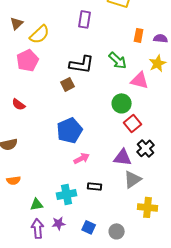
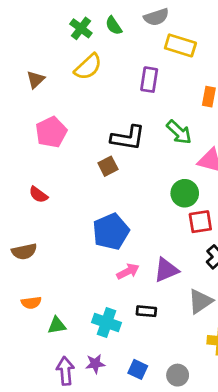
purple rectangle: (85, 19) -> (149, 80), moved
yellow semicircle: (40, 34) -> (88, 67), moved
red square: (133, 123) -> (200, 222), turned 30
purple triangle: (123, 157) -> (166, 270), moved, turned -30
cyan cross: (67, 194) -> (107, 323), turned 30
green triangle: (37, 204) -> (57, 325), moved

